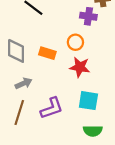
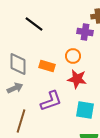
gray arrow: (24, 83) -> (15, 88), moved
purple L-shape: (52, 108) -> (51, 101), moved

